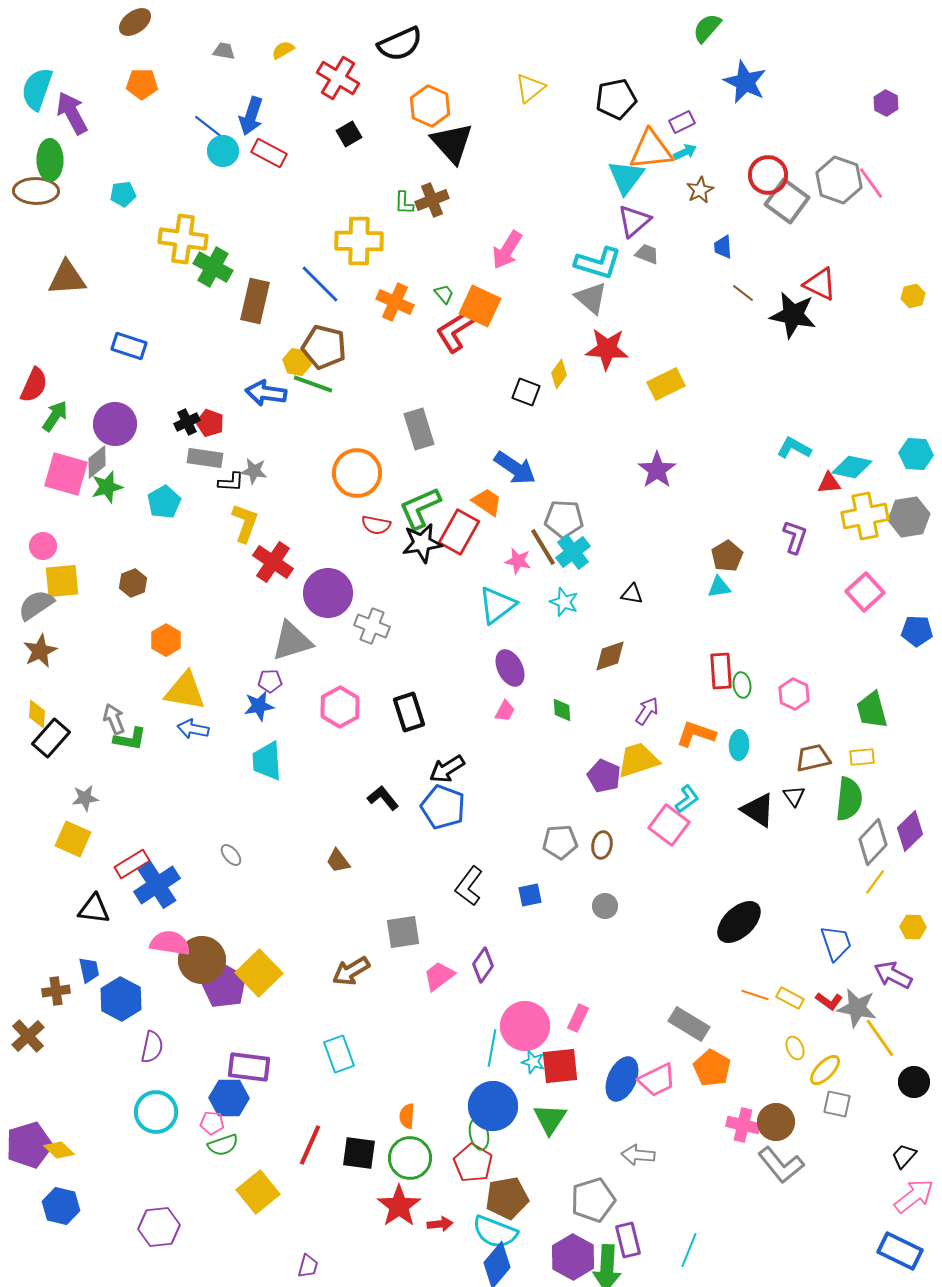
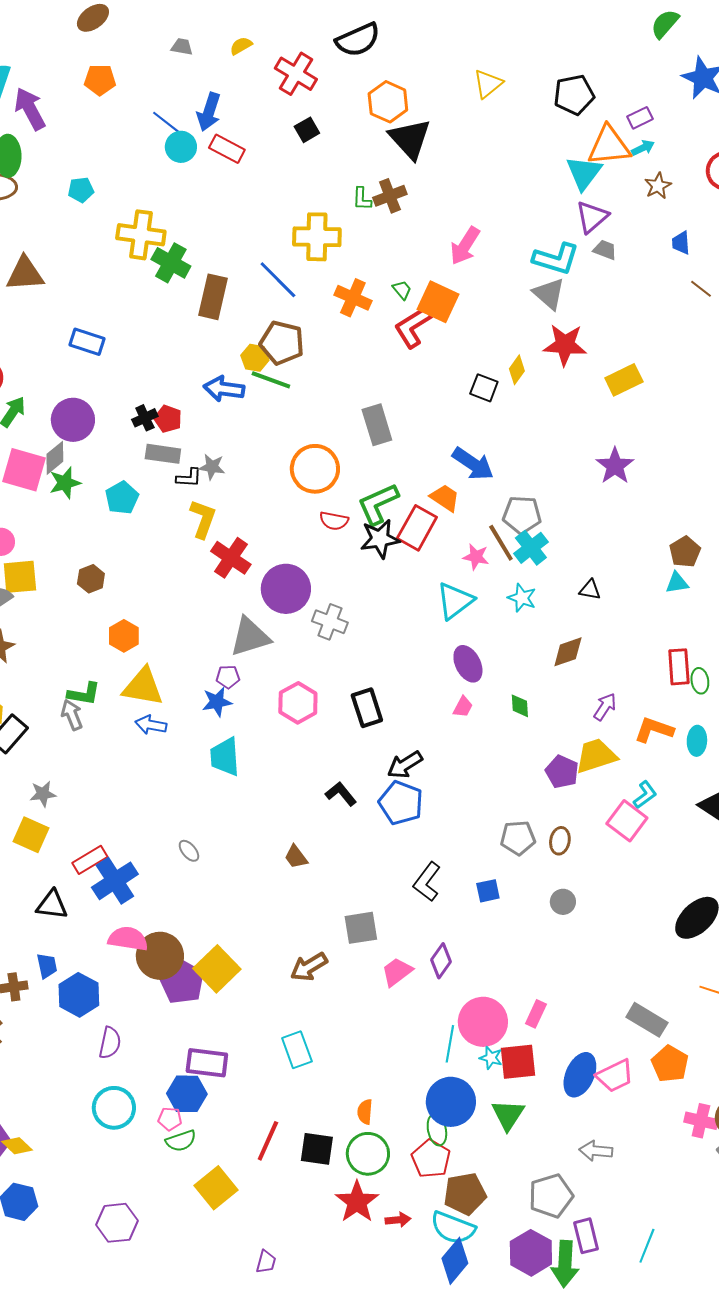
green L-shape: (130, 739) -> (84, 694), moved

